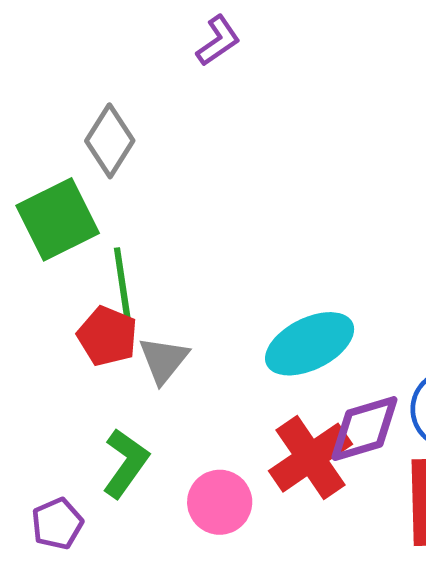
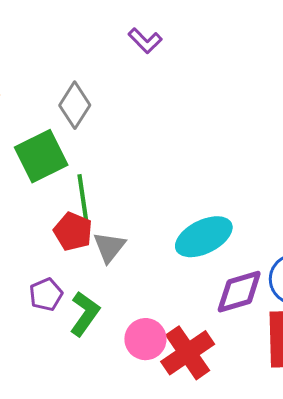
purple L-shape: (218, 41) -> (145, 41), turned 80
red cross: (311, 458) -> (188, 353), moved
purple pentagon: (57, 524) -> (46, 295), moved

